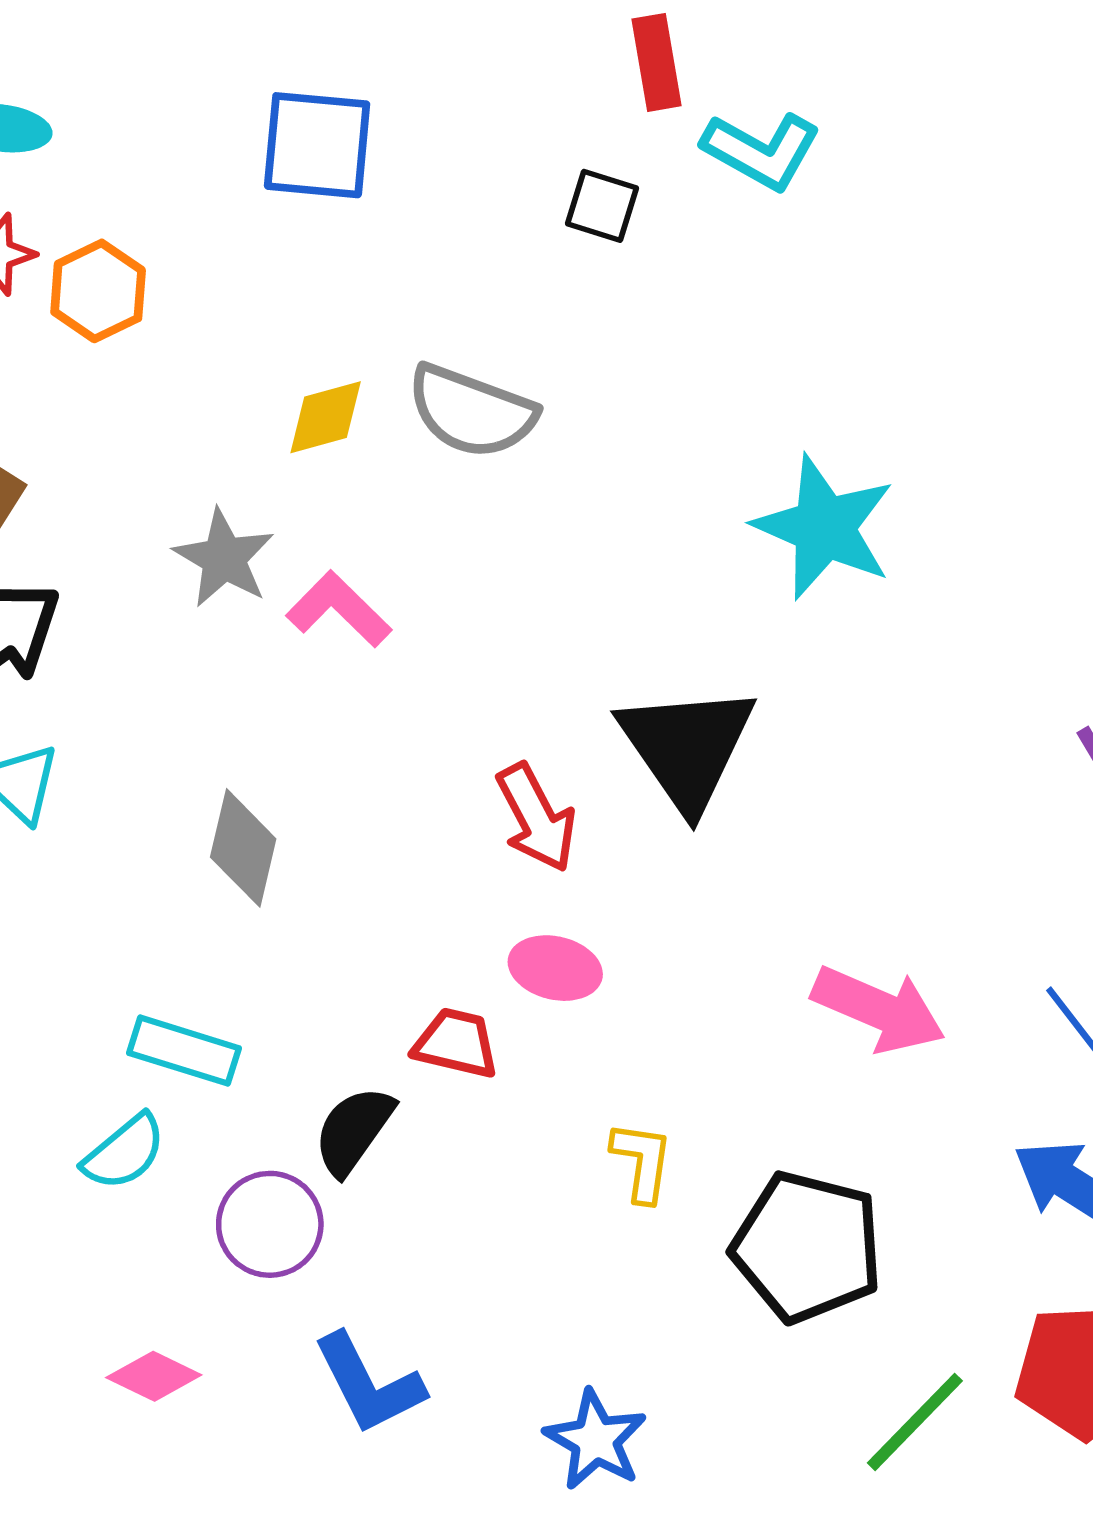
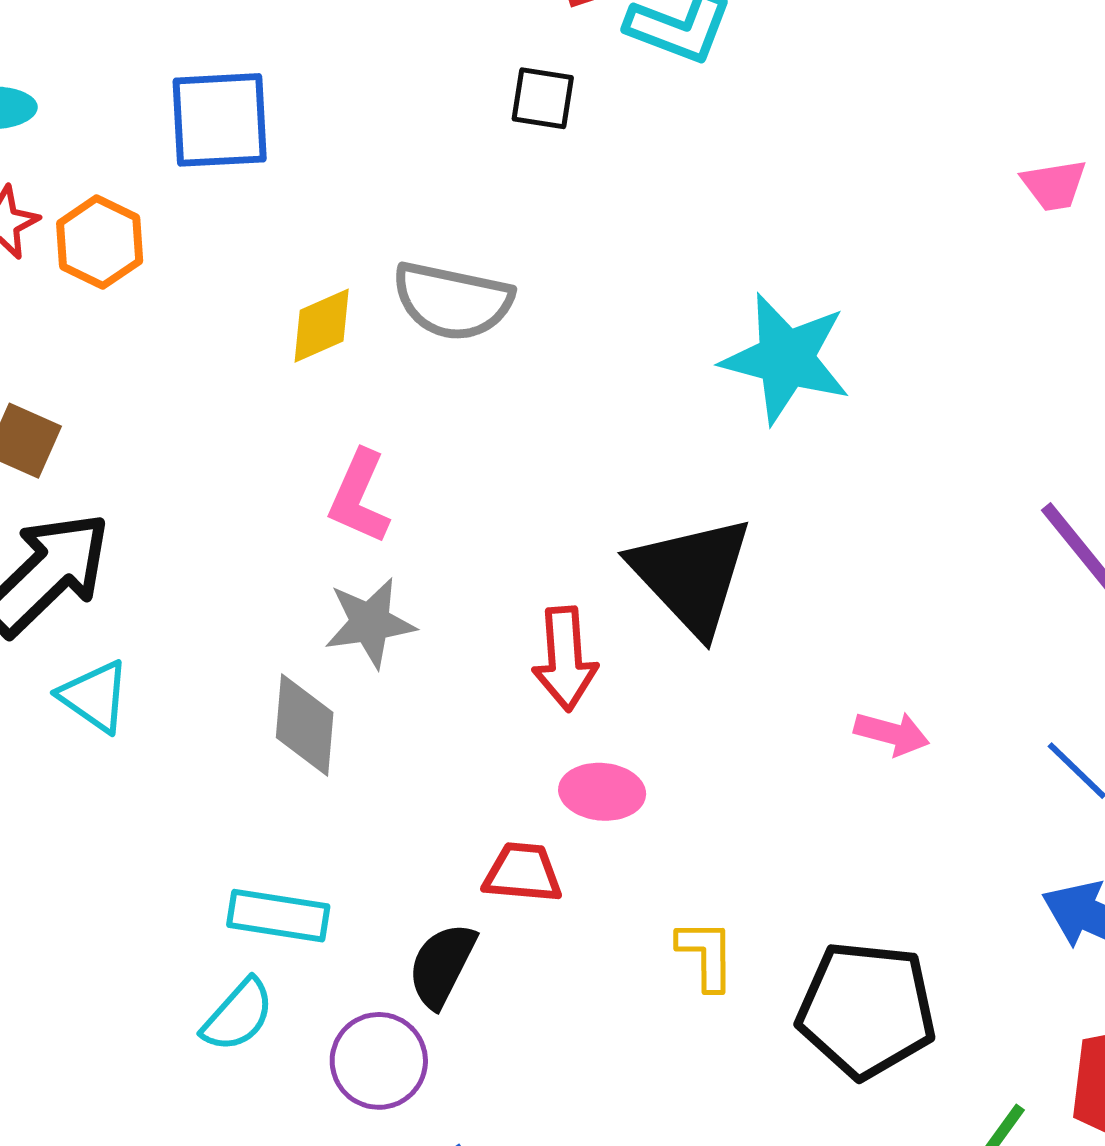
blue square: (317, 145) -> (220, 120), moved
gray star: (224, 558) -> (370, 623), moved, turned -30
pink L-shape: (339, 609) -> (359, 497), turned -102
red arrow: (536, 818) -> (565, 659), turned 32
pink arrow: (879, 1009) -> (892, 733), moved, size x0.6

